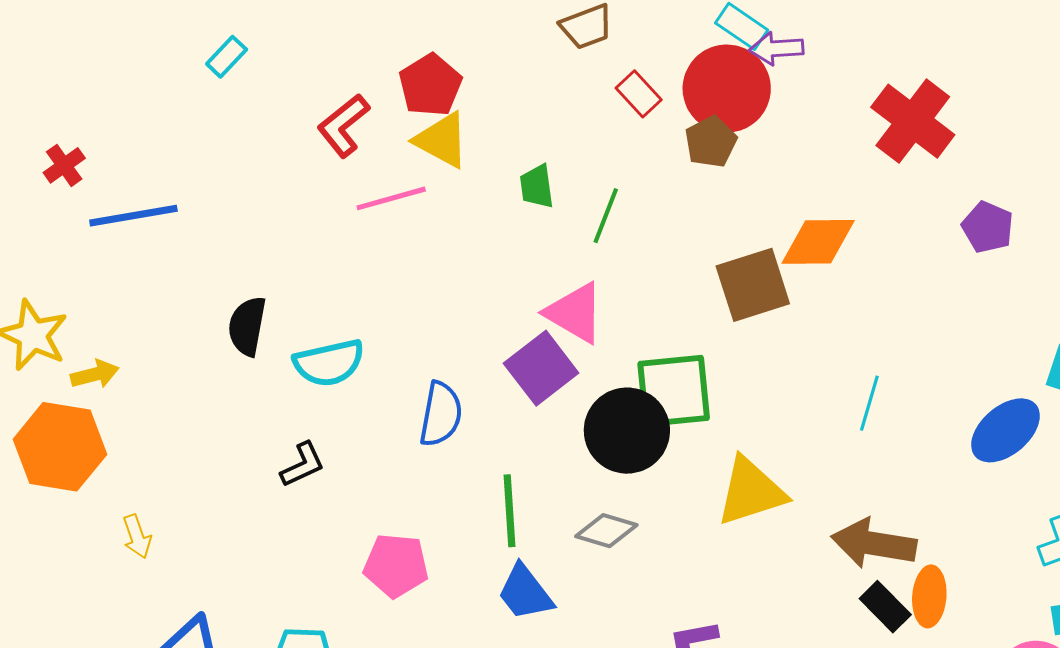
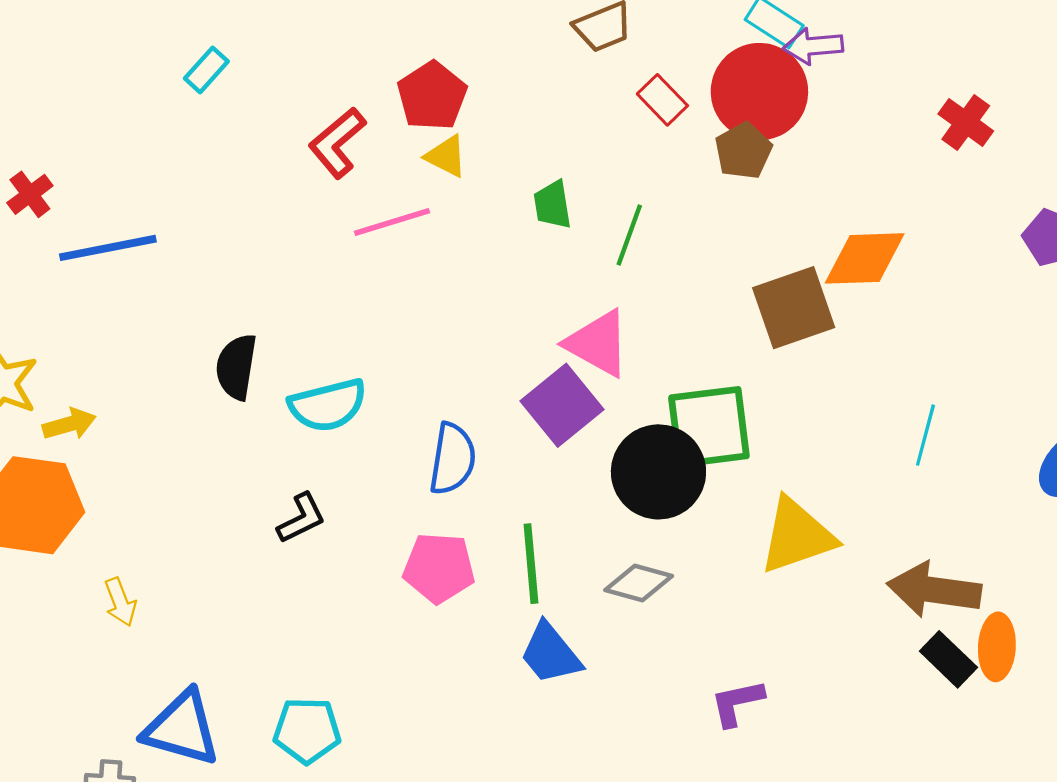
red cross: (913, 121) -> (966, 122), size x0.6
yellow triangle: (442, 140) -> (446, 156), size x0.7
pink pentagon: (396, 565) -> (439, 568), moved

